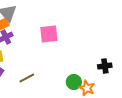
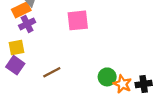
black cross: (105, 66) -> (144, 84), moved

